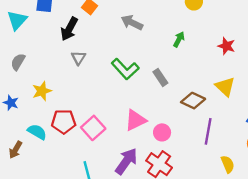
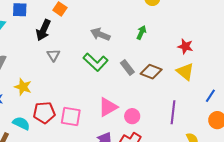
gray arrow: (132, 23) -> (100, 34), moved
red star: (226, 46) -> (185, 46), moved
yellow star: (42, 91) -> (23, 87), turned -30
brown diamond: (193, 101) -> (151, 72), moved
pink square: (93, 128) -> (71, 116), turned -35

